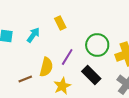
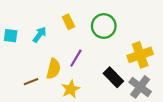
green circle: (97, 45) -> (104, 26), moved
black rectangle: (91, 75) -> (113, 77), moved

